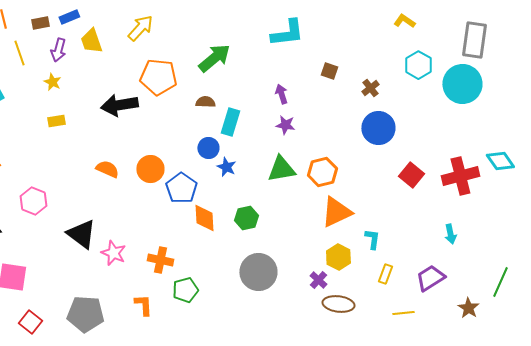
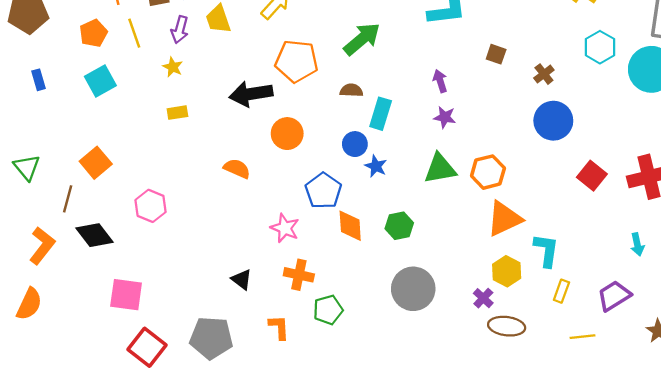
orange circle: (150, 169) -> (287, 134), moved
black triangle: (81, 234) -> (242, 279), moved, size x0.6
cyan L-shape: (372, 239) -> (546, 250), size x1.4
pink star: (113, 253) -> (285, 228), moved
red square: (30, 322) -> (147, 347), size x1.4

